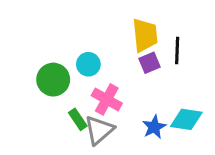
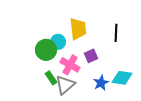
yellow trapezoid: (145, 35) -> (78, 29), moved
purple square: (150, 63) -> (91, 56), moved
green circle: (53, 80) -> (46, 50), moved

